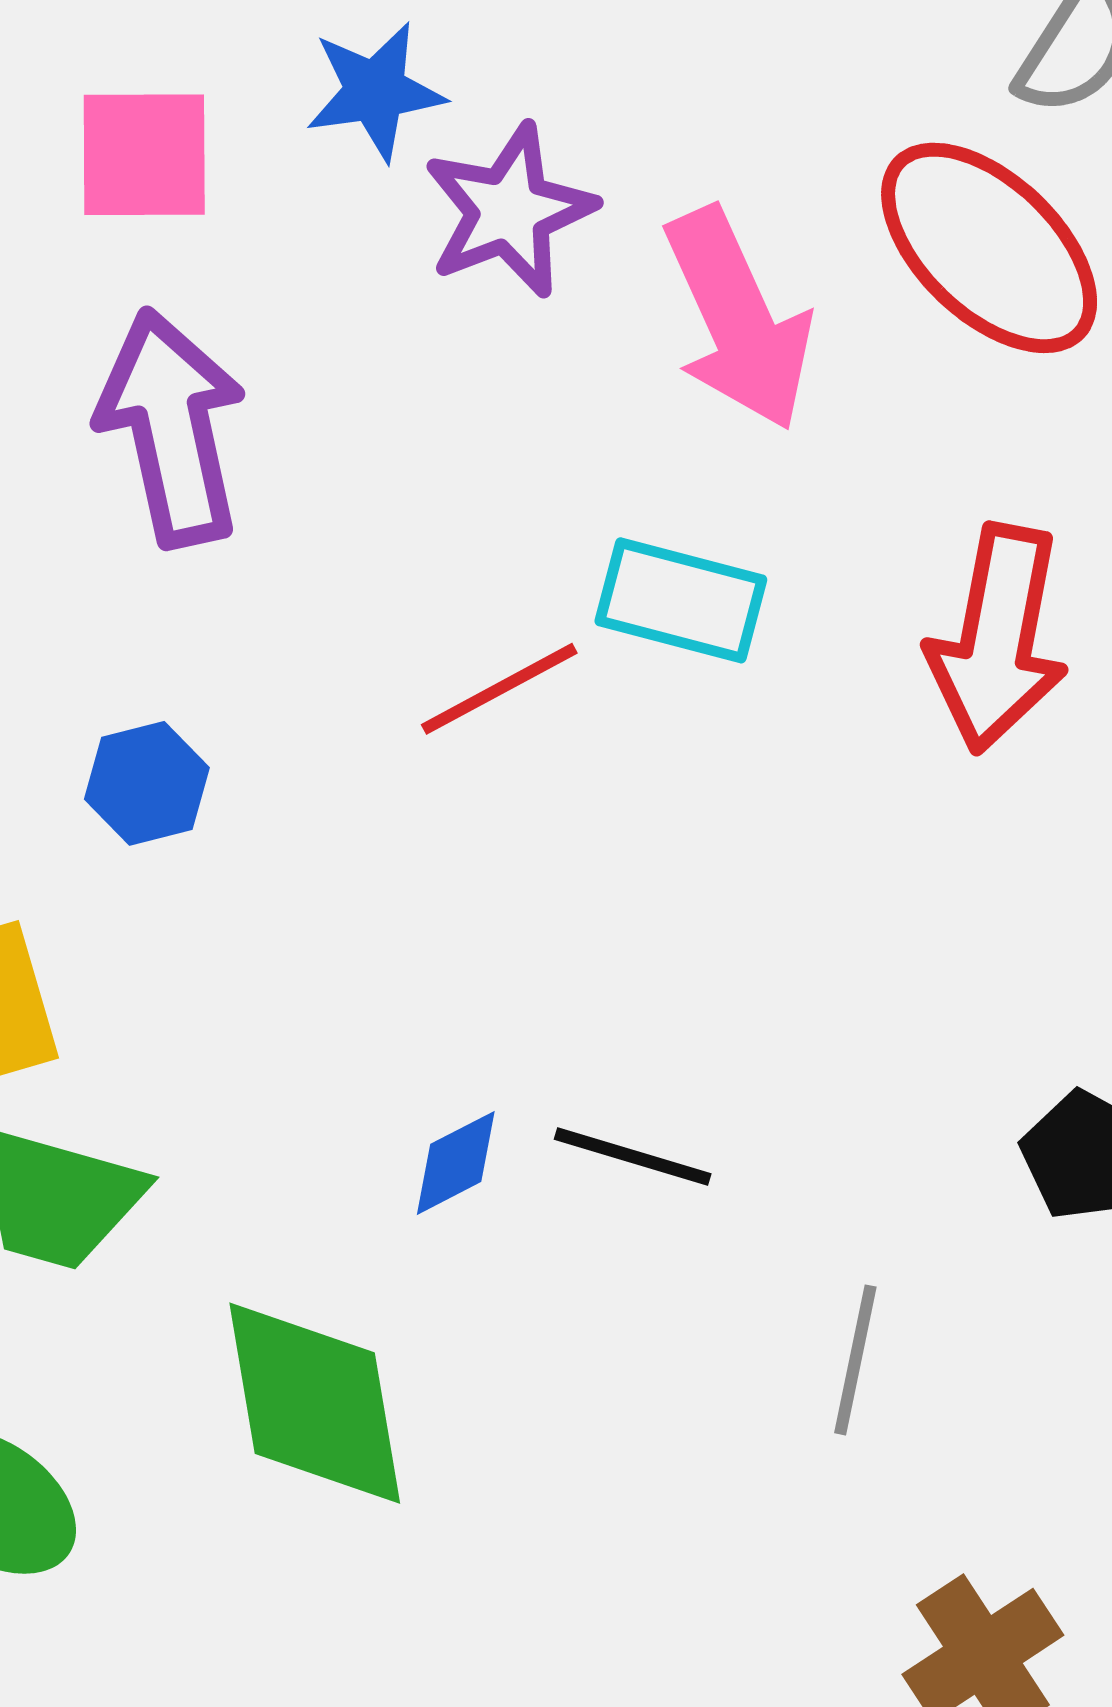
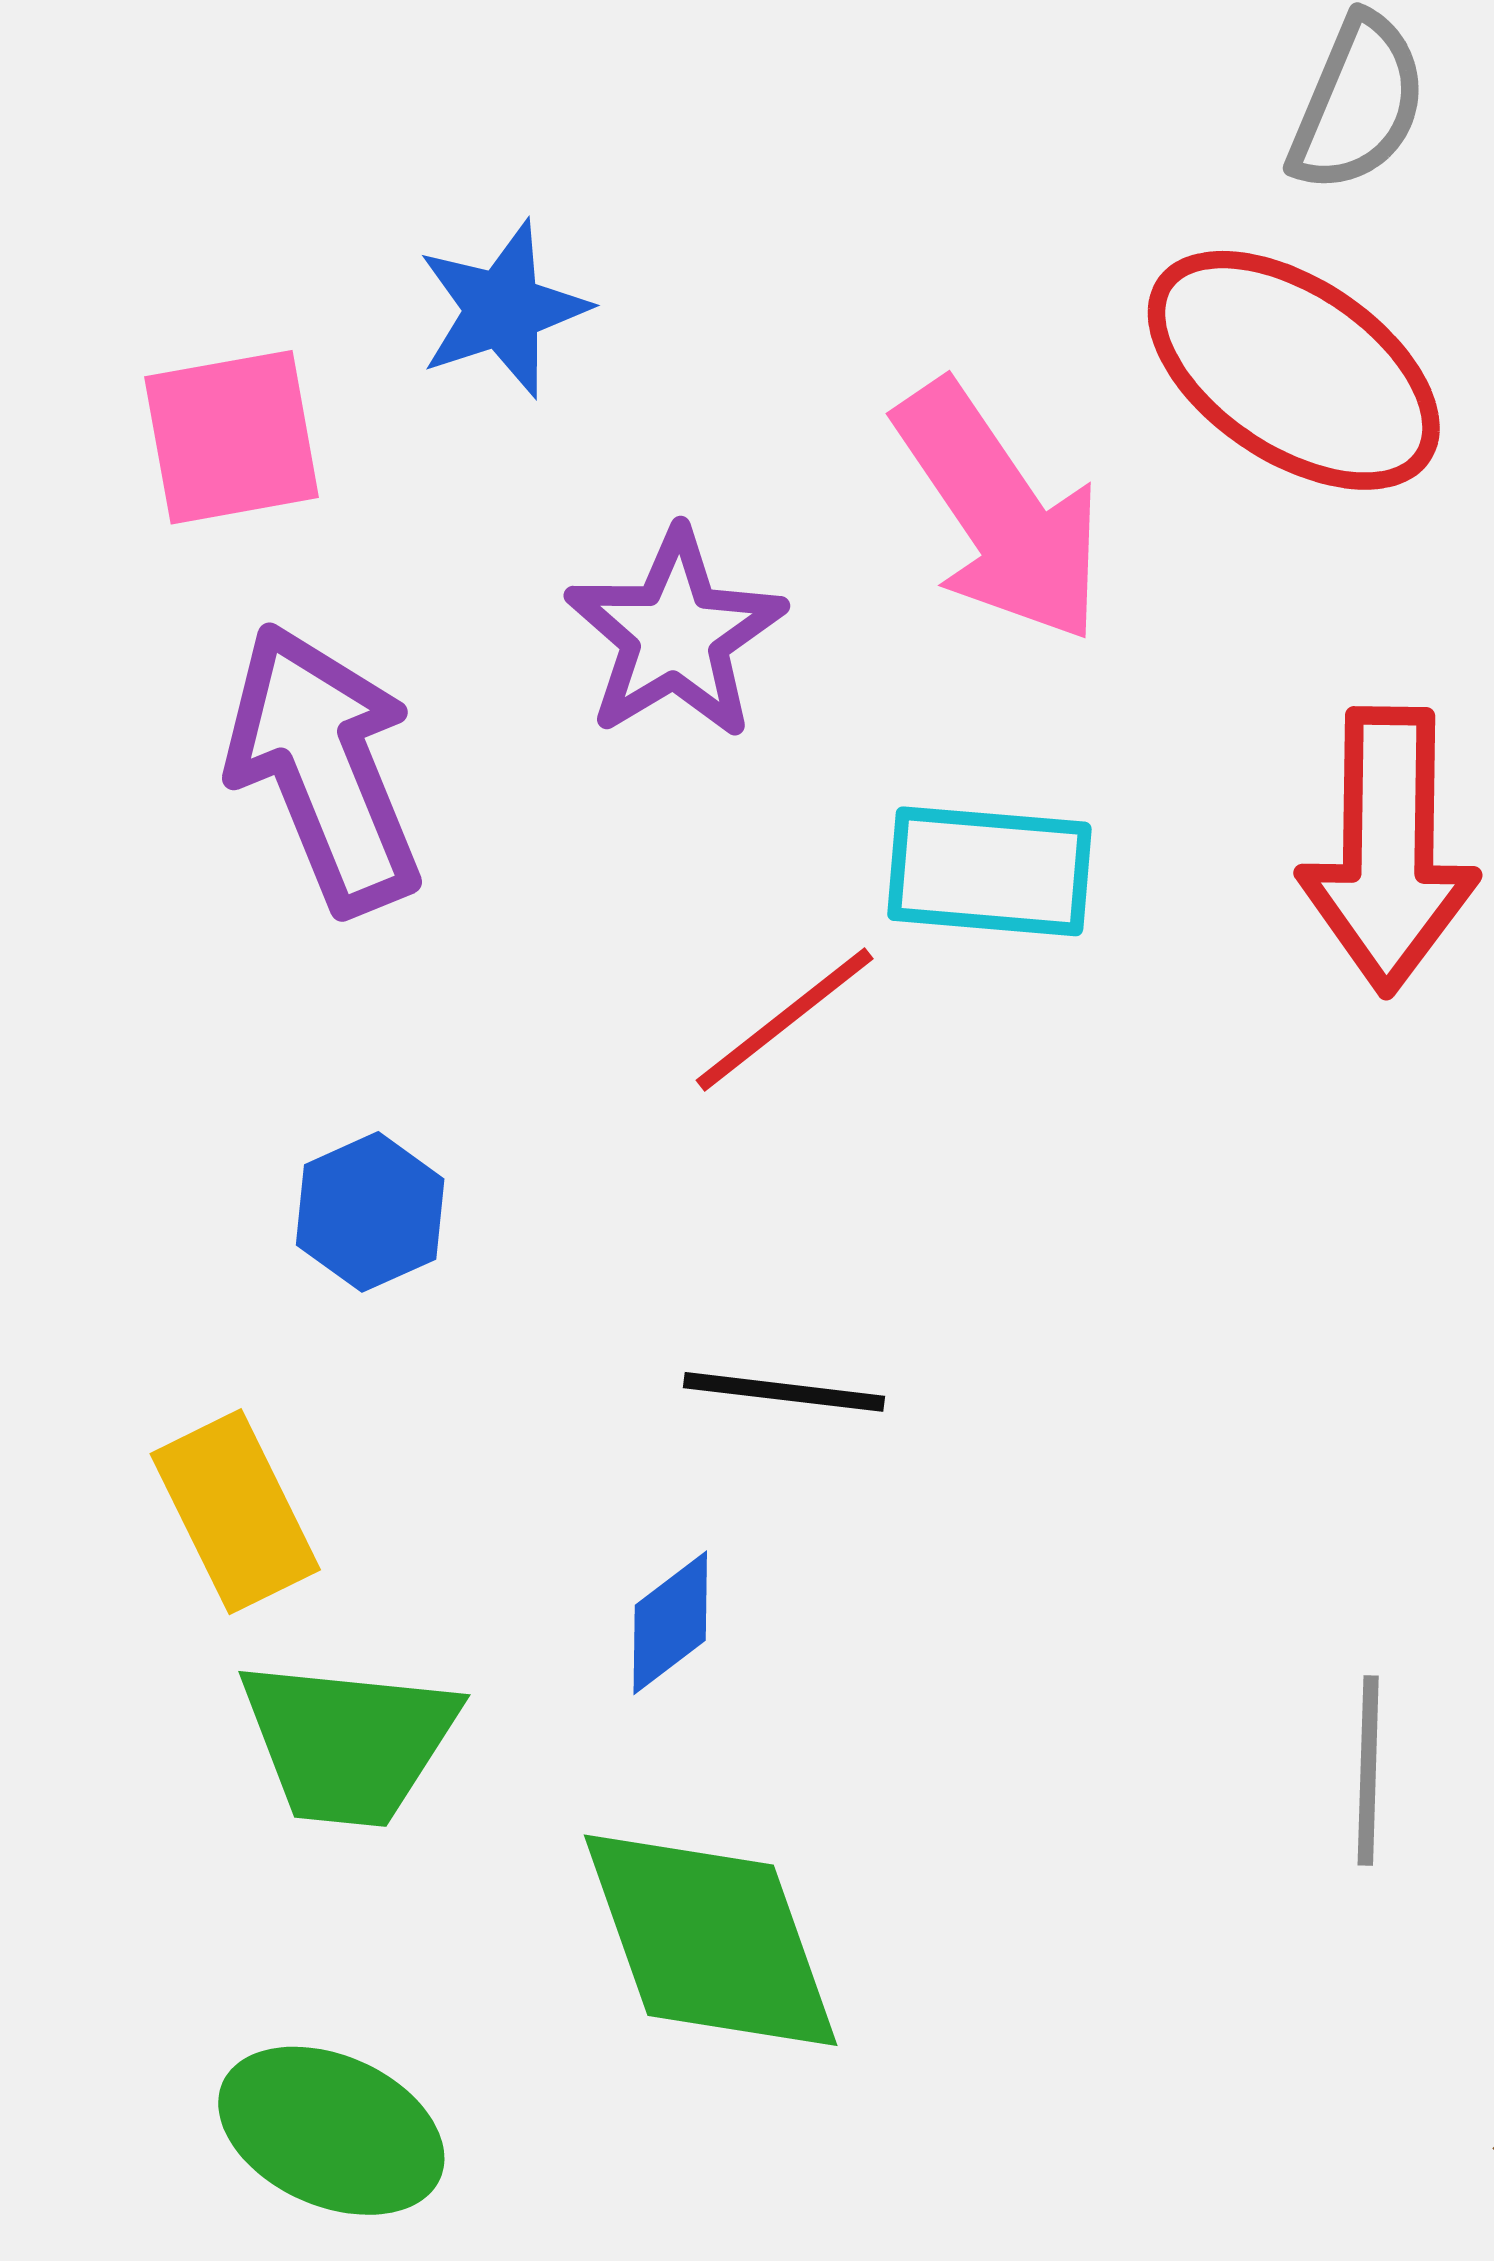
purple star: (509, 211) -> (675, 634), moved
black line: (633, 1157) -> (784, 1392), moved
blue diamond: (456, 1163) -> (670, 1623), moved

